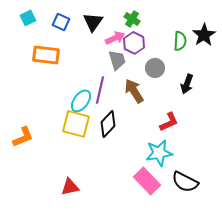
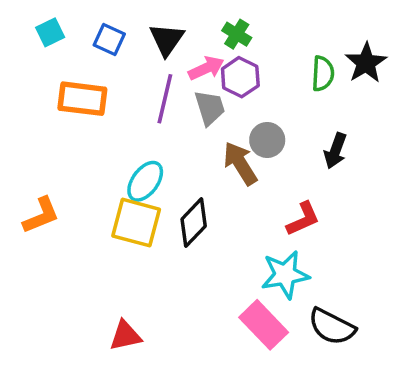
gray circle: (155, 68) -> (267, 140), moved
purple line: (100, 90) -> (165, 99), moved
orange L-shape: (23, 137) -> (41, 215), moved

